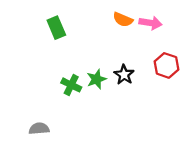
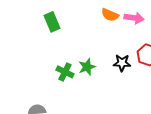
black star: (124, 75) -> (122, 63), moved, turned -30

